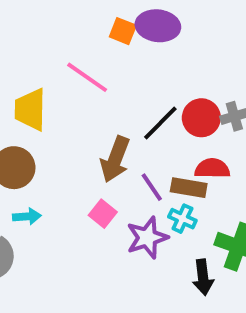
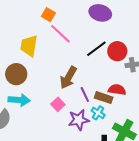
orange square: (123, 31) -> (48, 15), moved
red circle: (201, 118) -> (117, 51), moved
black line: (160, 123) -> (96, 49), moved
cyan arrow: (27, 216) -> (19, 100), size x1.5

